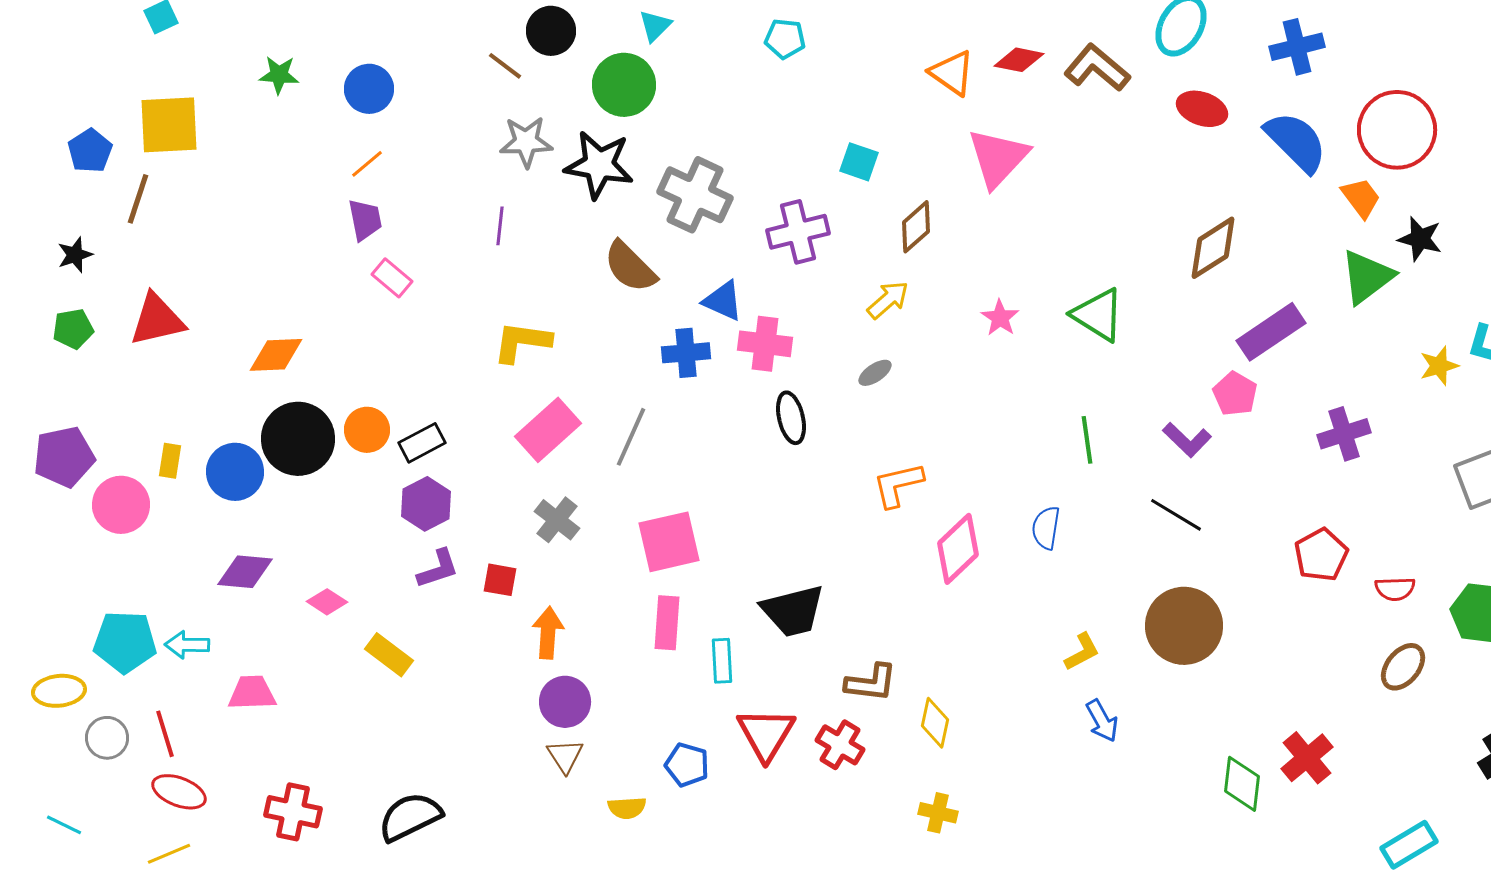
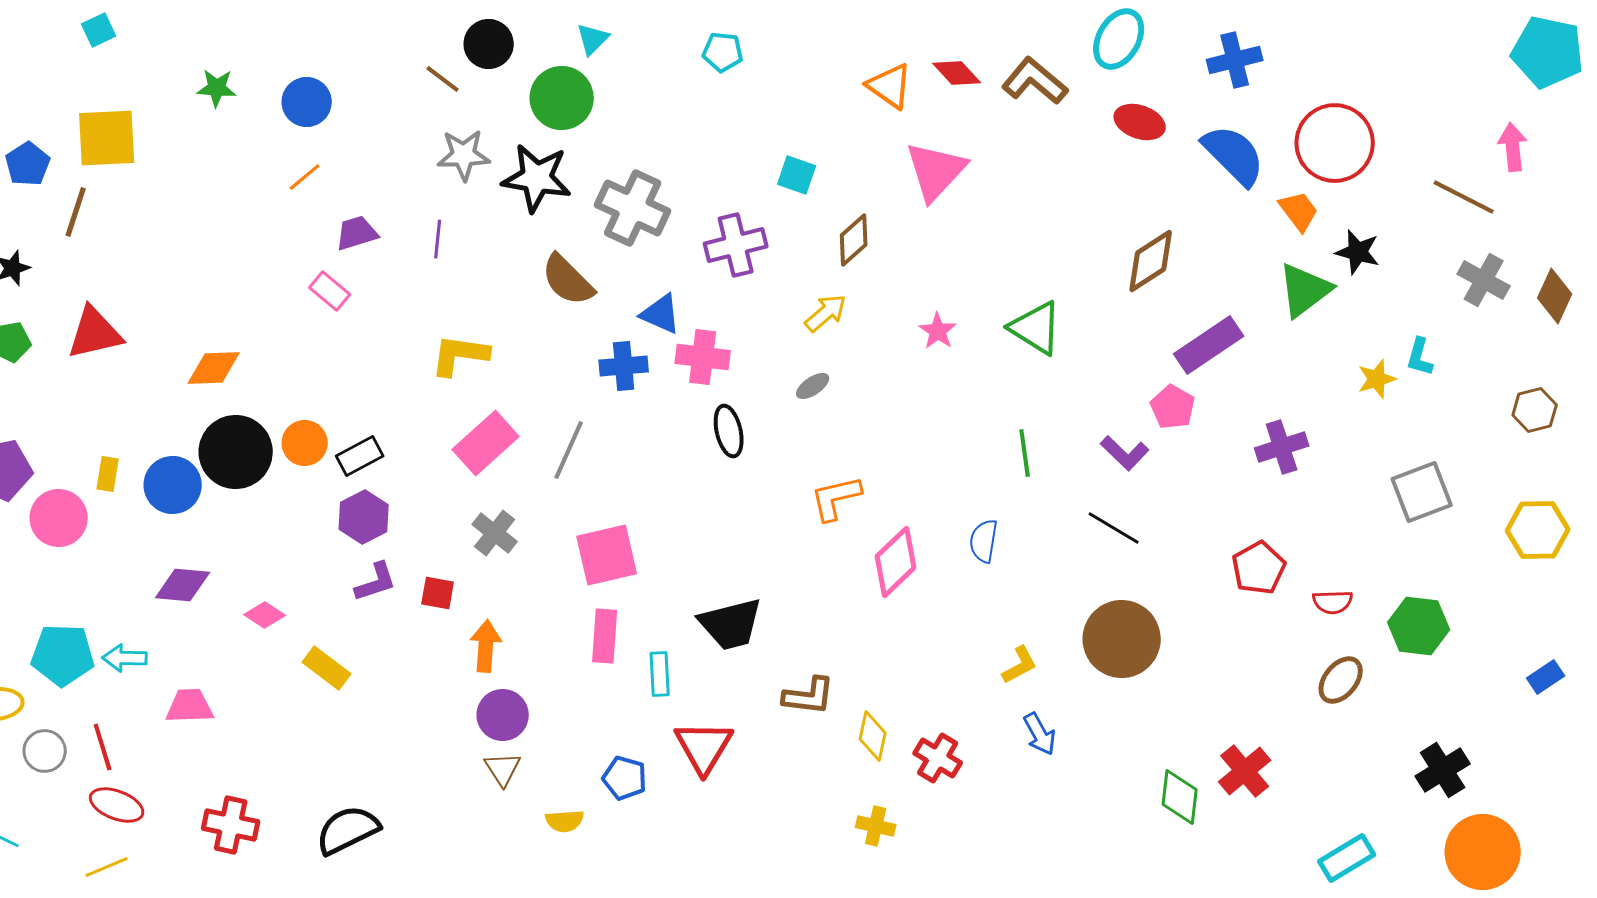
red diamond: (1019, 60) -> (957, 73), turned 36
purple trapezoid: (365, 220) -> (357, 233), moved, turned -96
red cross: (840, 745) -> (938, 758), moved

